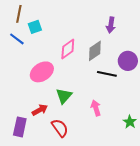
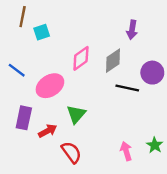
blue line: (17, 39) -> (17, 70), moved
pink arrow: (96, 108) -> (126, 151), moved
purple rectangle: (20, 127) -> (24, 118), moved

